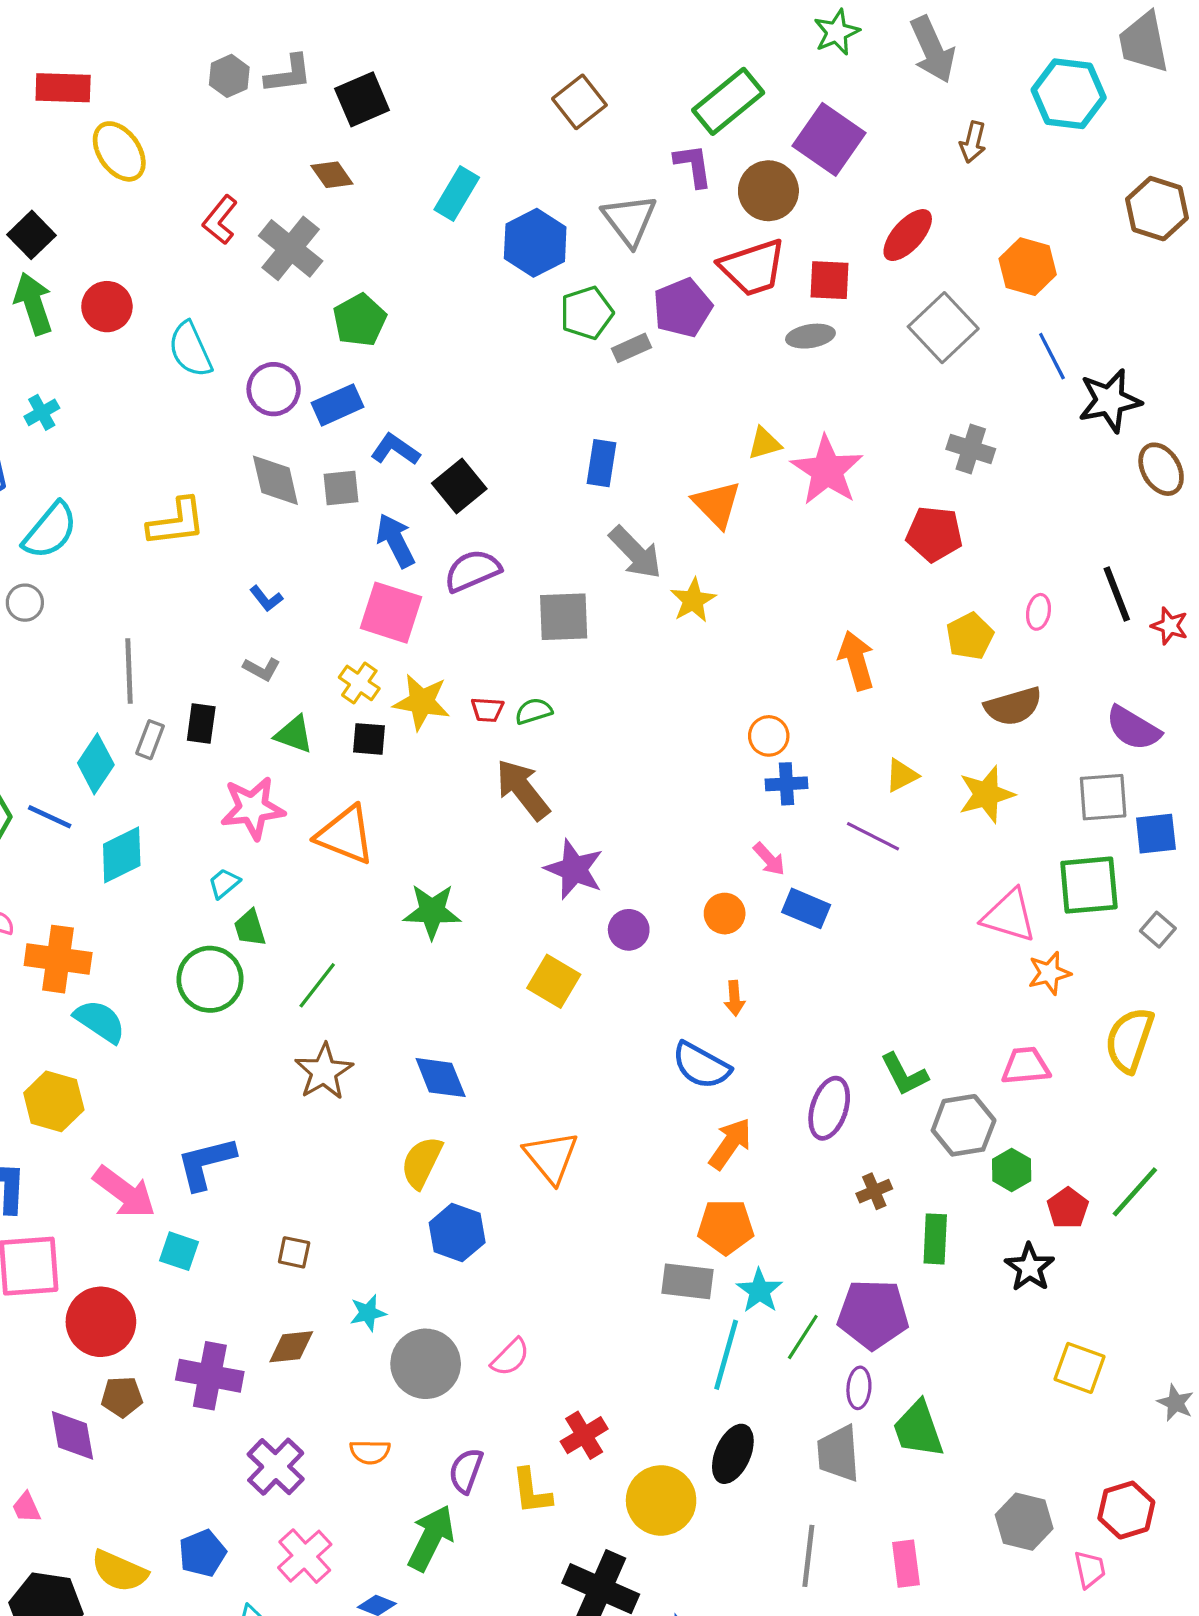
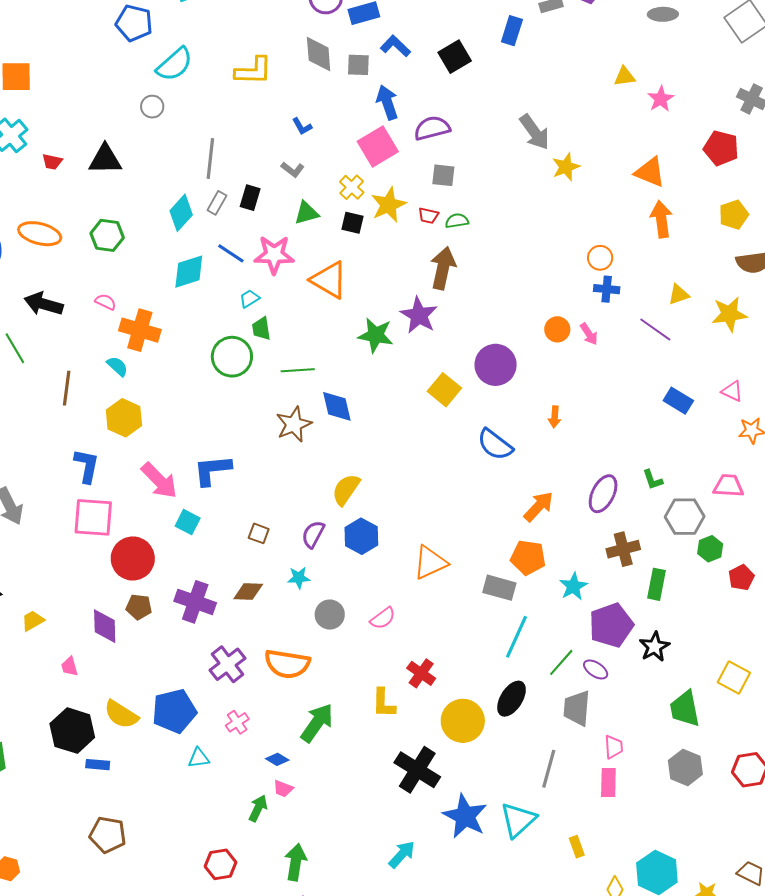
blue rectangle: (602, 463) -> (512, 31), moved
pink star: (827, 470) -> (661, 99), size x0.6
black square: (459, 486) -> (455, 57), moved
orange triangle: (717, 504) -> (650, 172), moved, turned -32
pink square: (391, 613) -> (378, 147), turned 33
gray square: (564, 617) -> (443, 175), moved, size x0.7
yellow star: (422, 702) -> (389, 205), turned 30
green triangle: (294, 734) -> (306, 213), turned -44
brown arrow: (523, 790) -> (443, 268), turned 42
blue line: (50, 817) -> (231, 253), moved
purple star: (574, 869) -> (419, 315), moved
blue rectangle: (806, 908) -> (678, 401), moved
orange circle: (725, 914) -> (557, 329), moved
pink triangle: (1009, 916) -> (732, 391), size x0.6
purple circle: (629, 930) -> (496, 365), size x1.6
green line: (317, 985) -> (298, 370), turned 40
cyan semicircle: (100, 1021) -> (117, 366), moved, size x0.7
blue semicircle: (701, 1065) -> (495, 445), moved
green L-shape: (904, 1074) -> (653, 480), size x0.7
blue diamond: (441, 1078) -> (337, 406), moved
orange triangle: (551, 1157) -> (430, 562), moved, turned 36
brown cross: (874, 1191) -> (623, 549), size x1.5
black star: (1030, 1267) -> (654, 647), moved
cyan star: (759, 1291) -> (573, 586), moved
purple pentagon: (873, 1314) -> (611, 625), turned -30
green line: (803, 1337) -> (561, 662), moved
gray circle: (426, 1364) -> (330, 615), size x0.7
purple ellipse: (859, 1388) -> (596, 669), turned -70
green trapezoid: (918, 1429) -> (685, 709), moved
red cross: (584, 1435) -> (421, 673), turned -32
orange semicircle: (370, 1452) -> (287, 664), size x1.8
purple semicircle: (466, 1471) -> (313, 534), moved
blue pentagon: (202, 1553) -> (174, 711), size x1.5
pink cross: (305, 1556) -> (237, 722), size x0.7
pink trapezoid: (1090, 1569) -> (614, 747), moved

